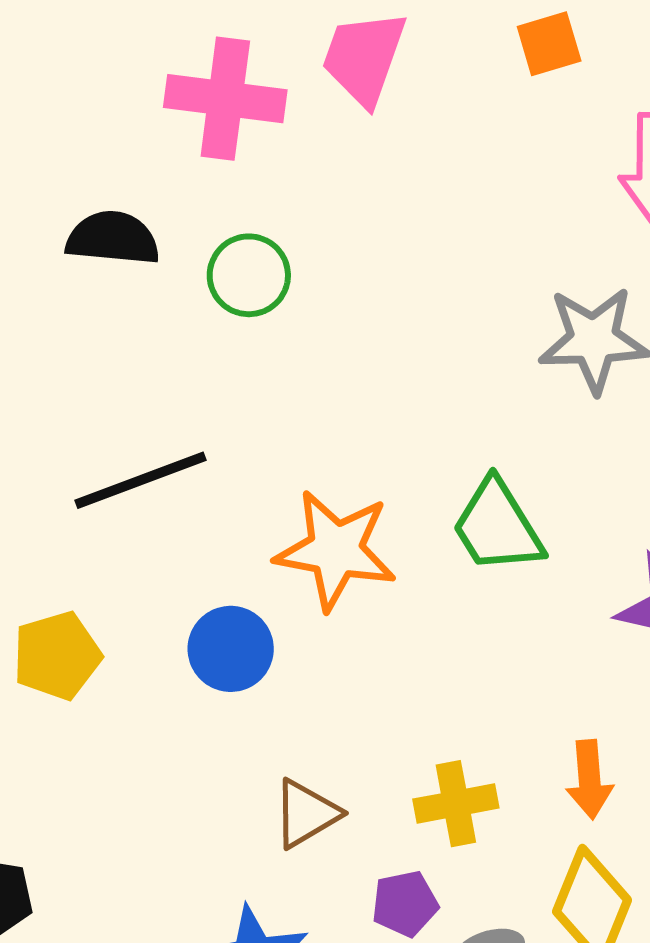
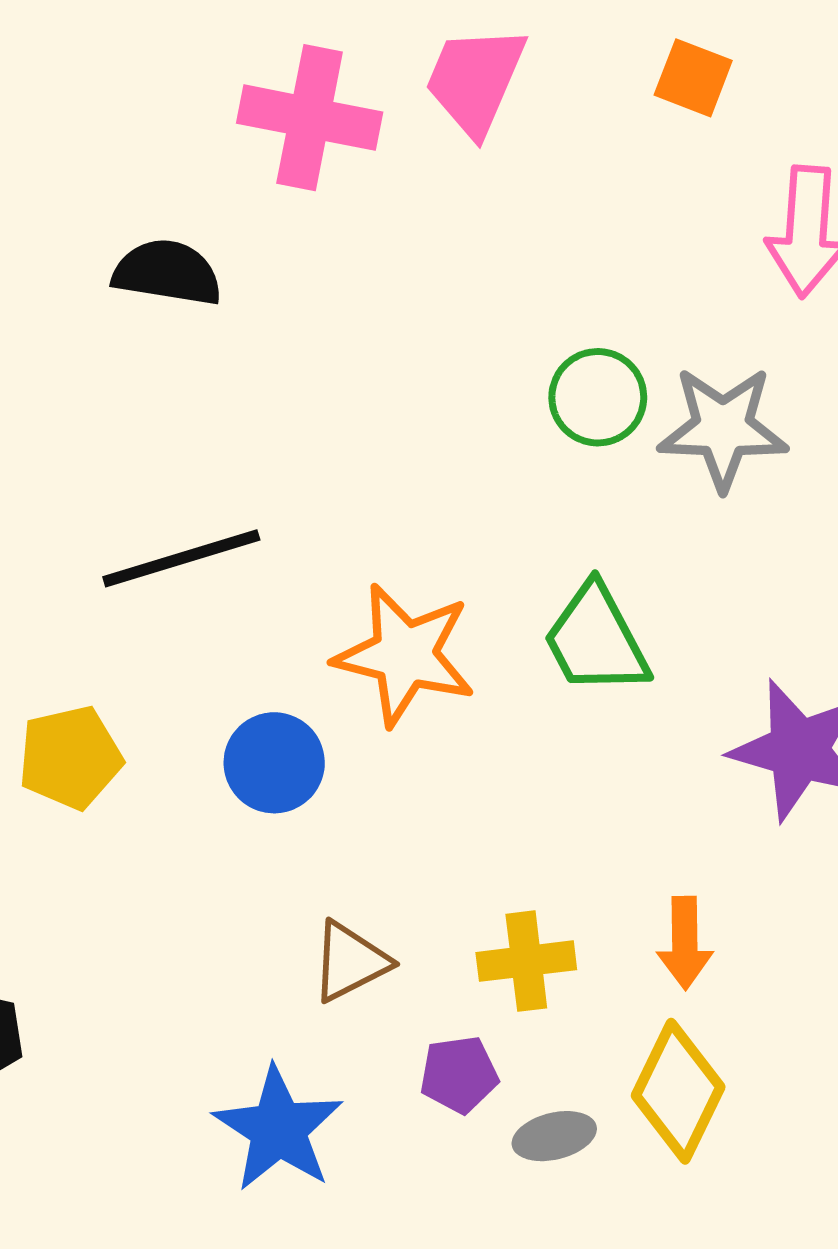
orange square: (549, 44) -> (693, 78), turned 34
green circle: (249, 275) -> (598, 397), moved

